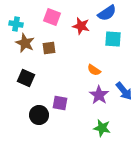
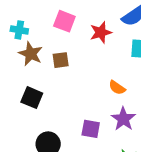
red star: (81, 26) -> (101, 32), turned -30
purple square: (60, 103) -> (91, 129), moved

